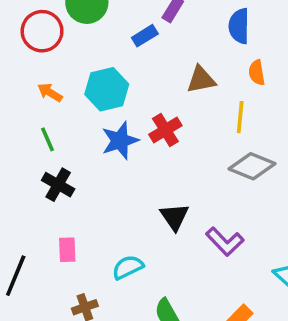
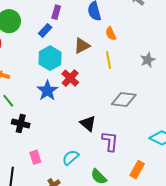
cyan hexagon: (107, 89) -> (50, 58), moved
gray diamond: (252, 166) -> (124, 100), moved
purple L-shape: (225, 242) -> (110, 141), moved, turned -115

